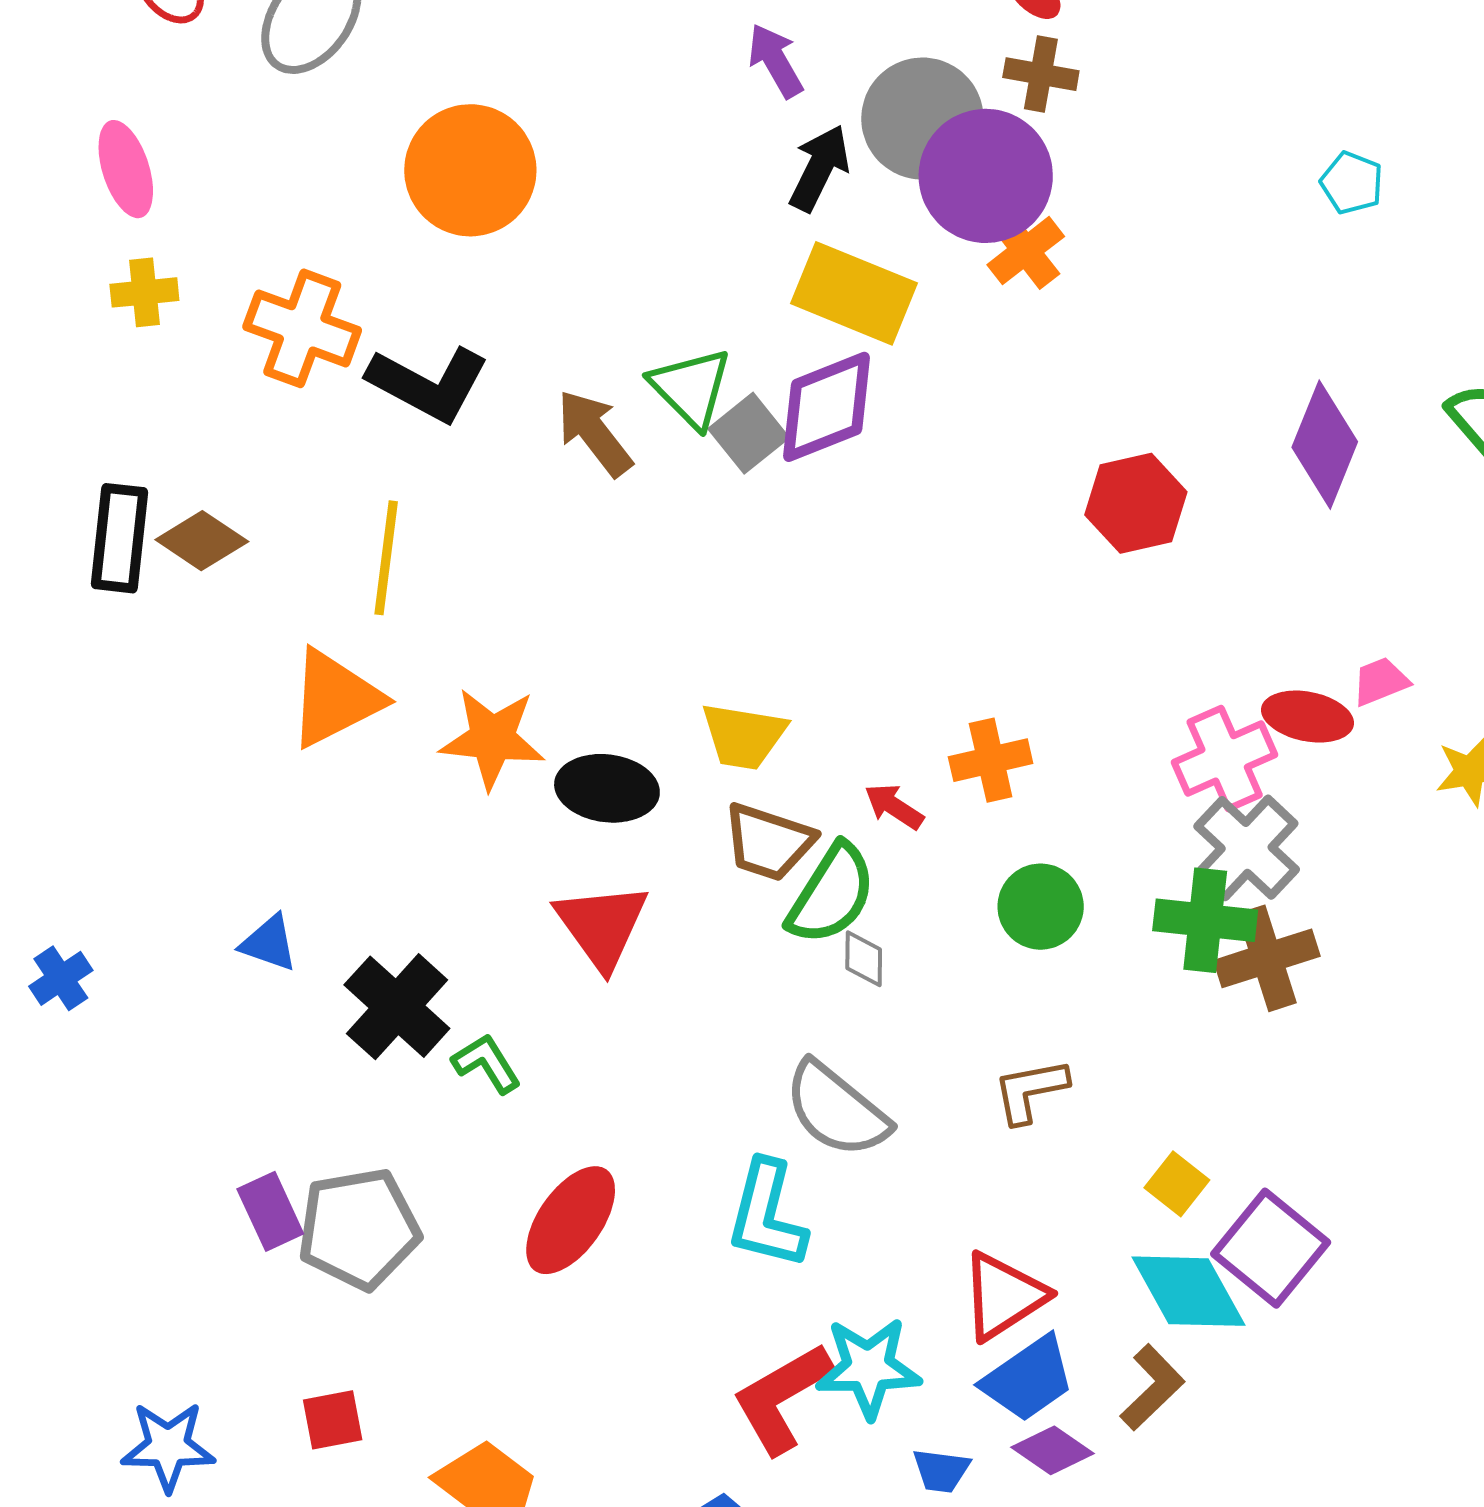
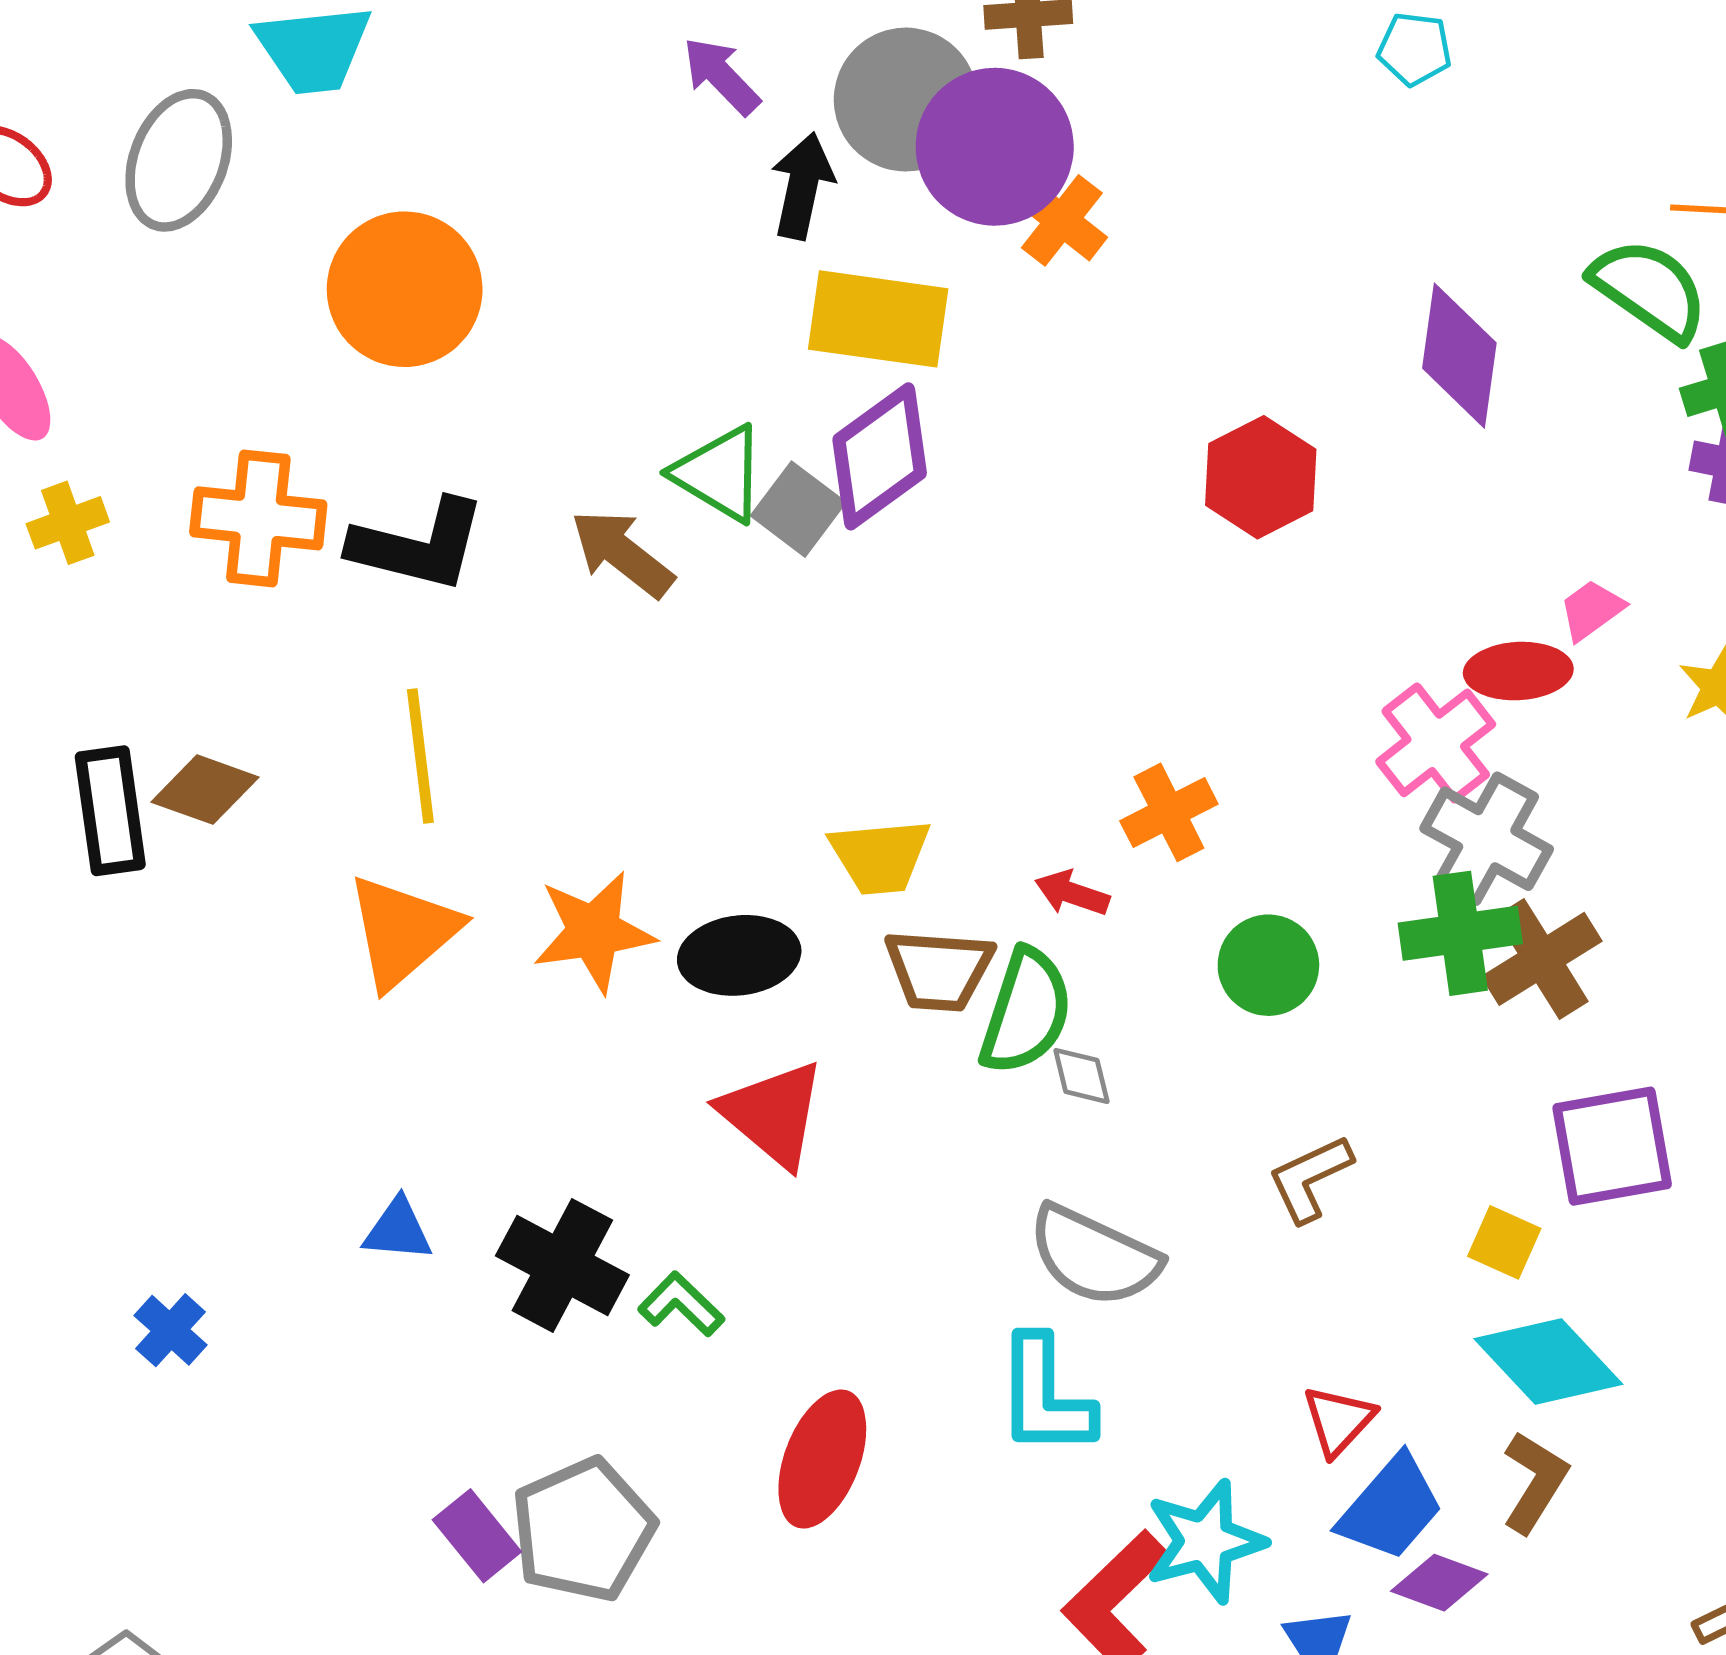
purple square: (1271, 1248) -> (1612, 1146), moved, turned -35
red triangle: (1003, 1296) -> (1339, 1421), size x0.7

